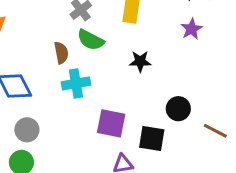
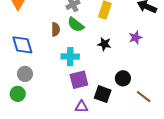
purple star: (192, 29) -> (135, 37), moved
cyan cross: (76, 83) -> (70, 57), moved
purple square: (111, 123) -> (79, 80), turned -36

